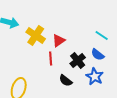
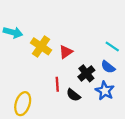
red line: (51, 58) -> (57, 84), moved

